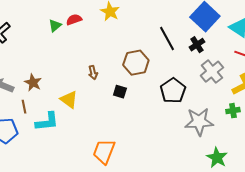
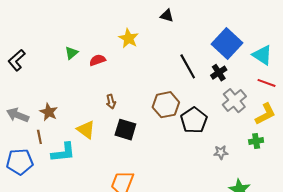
red semicircle: (74, 20) -> (97, 60), moved
brown hexagon: (136, 63) -> (166, 105), moved
black square: (120, 92) -> (125, 130), moved, size x1.5
gray star: (199, 122) -> (221, 152), size x0.5

